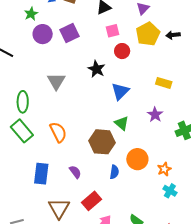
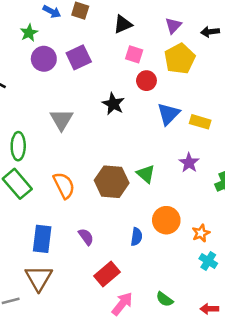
pink square: (113, 31) -> (134, 54), turned 32
black arrow: (173, 35) -> (210, 32), moved
blue triangle: (120, 91) -> (168, 114), moved
brown hexagon: (102, 142) -> (112, 182), moved
brown triangle: (59, 208) -> (39, 278), moved

